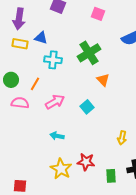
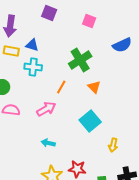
cyan cross: (53, 60) -> (33, 67), moved
orange line: (35, 84) -> (61, 87), moved
cyan square: (87, 107) -> (90, 121), moved, size x1.5

